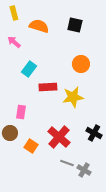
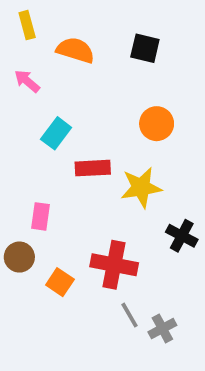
black cross: (94, 133) -> (182, 236), moved
red cross: (59, 137) -> (114, 265), turned -30
gray line: (67, 163) -> (130, 315), turned 40
gray cross: (84, 170) -> (162, 329), turned 32

